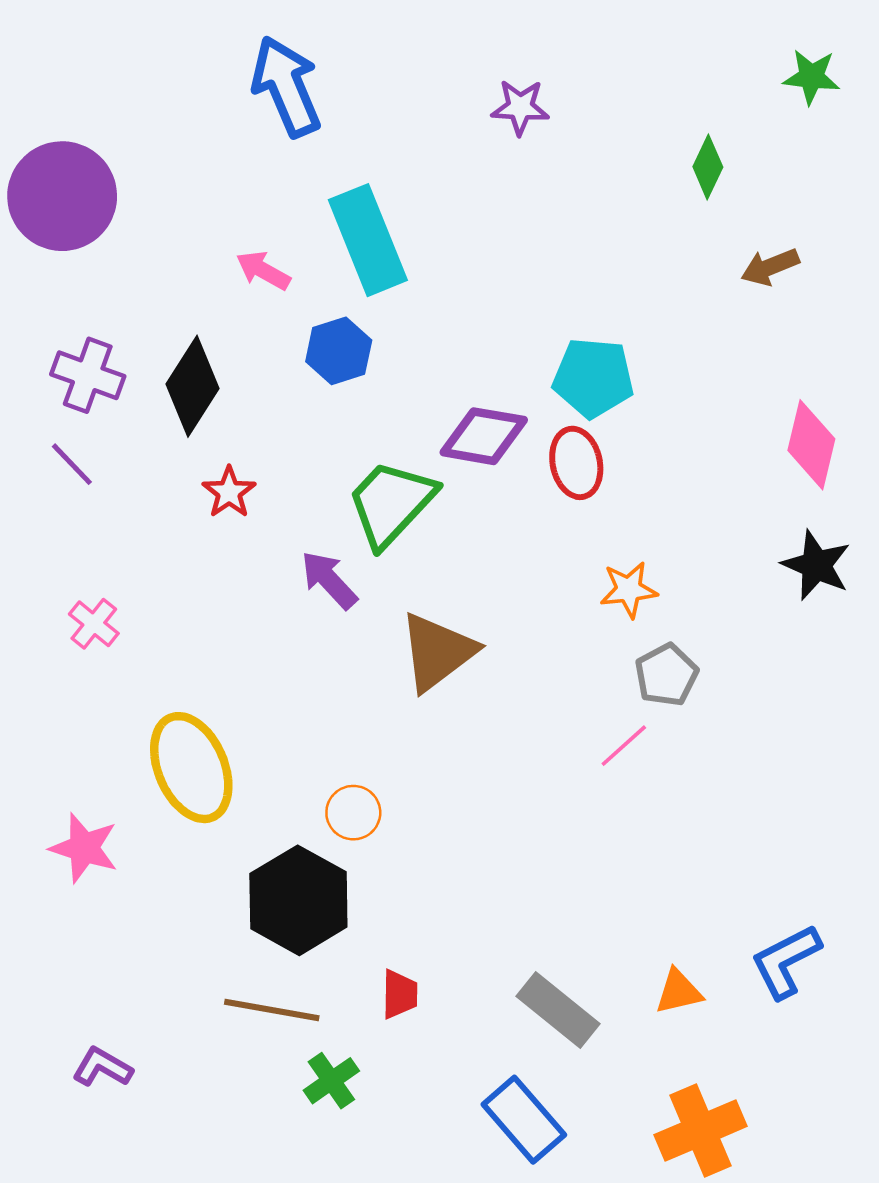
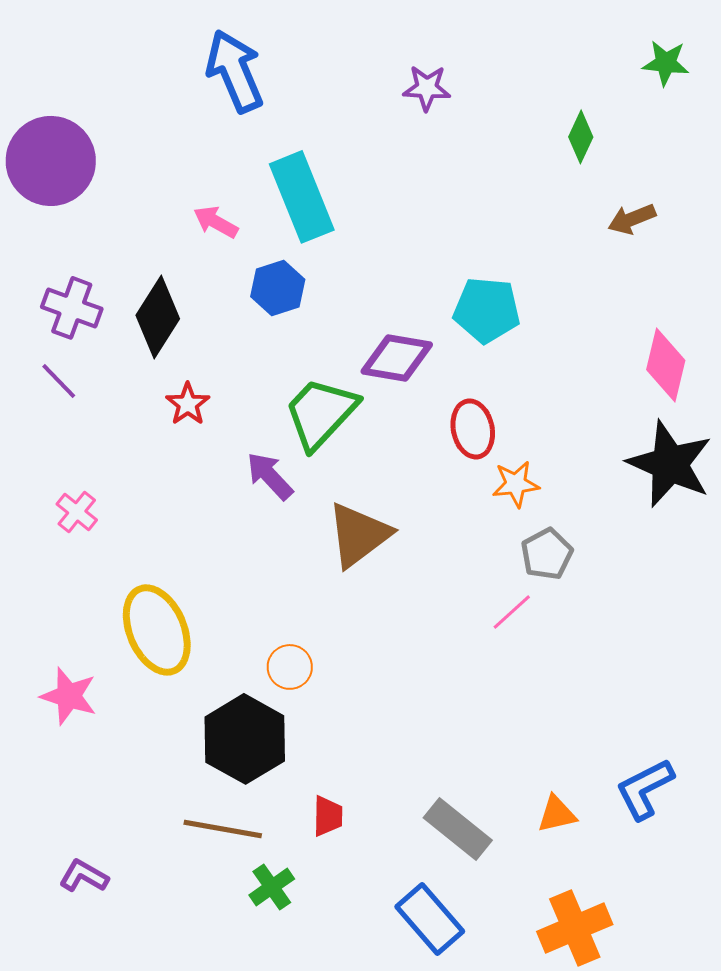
red ellipse: (576, 463) -> (473, 429), moved
black star: (816, 565) -> (670, 464), size x1.5

